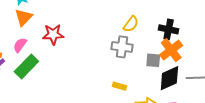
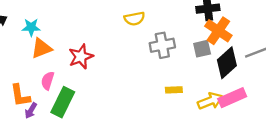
orange triangle: (24, 17) -> (41, 48), turned 42
yellow semicircle: (131, 24) -> (134, 19), moved, turned 60

